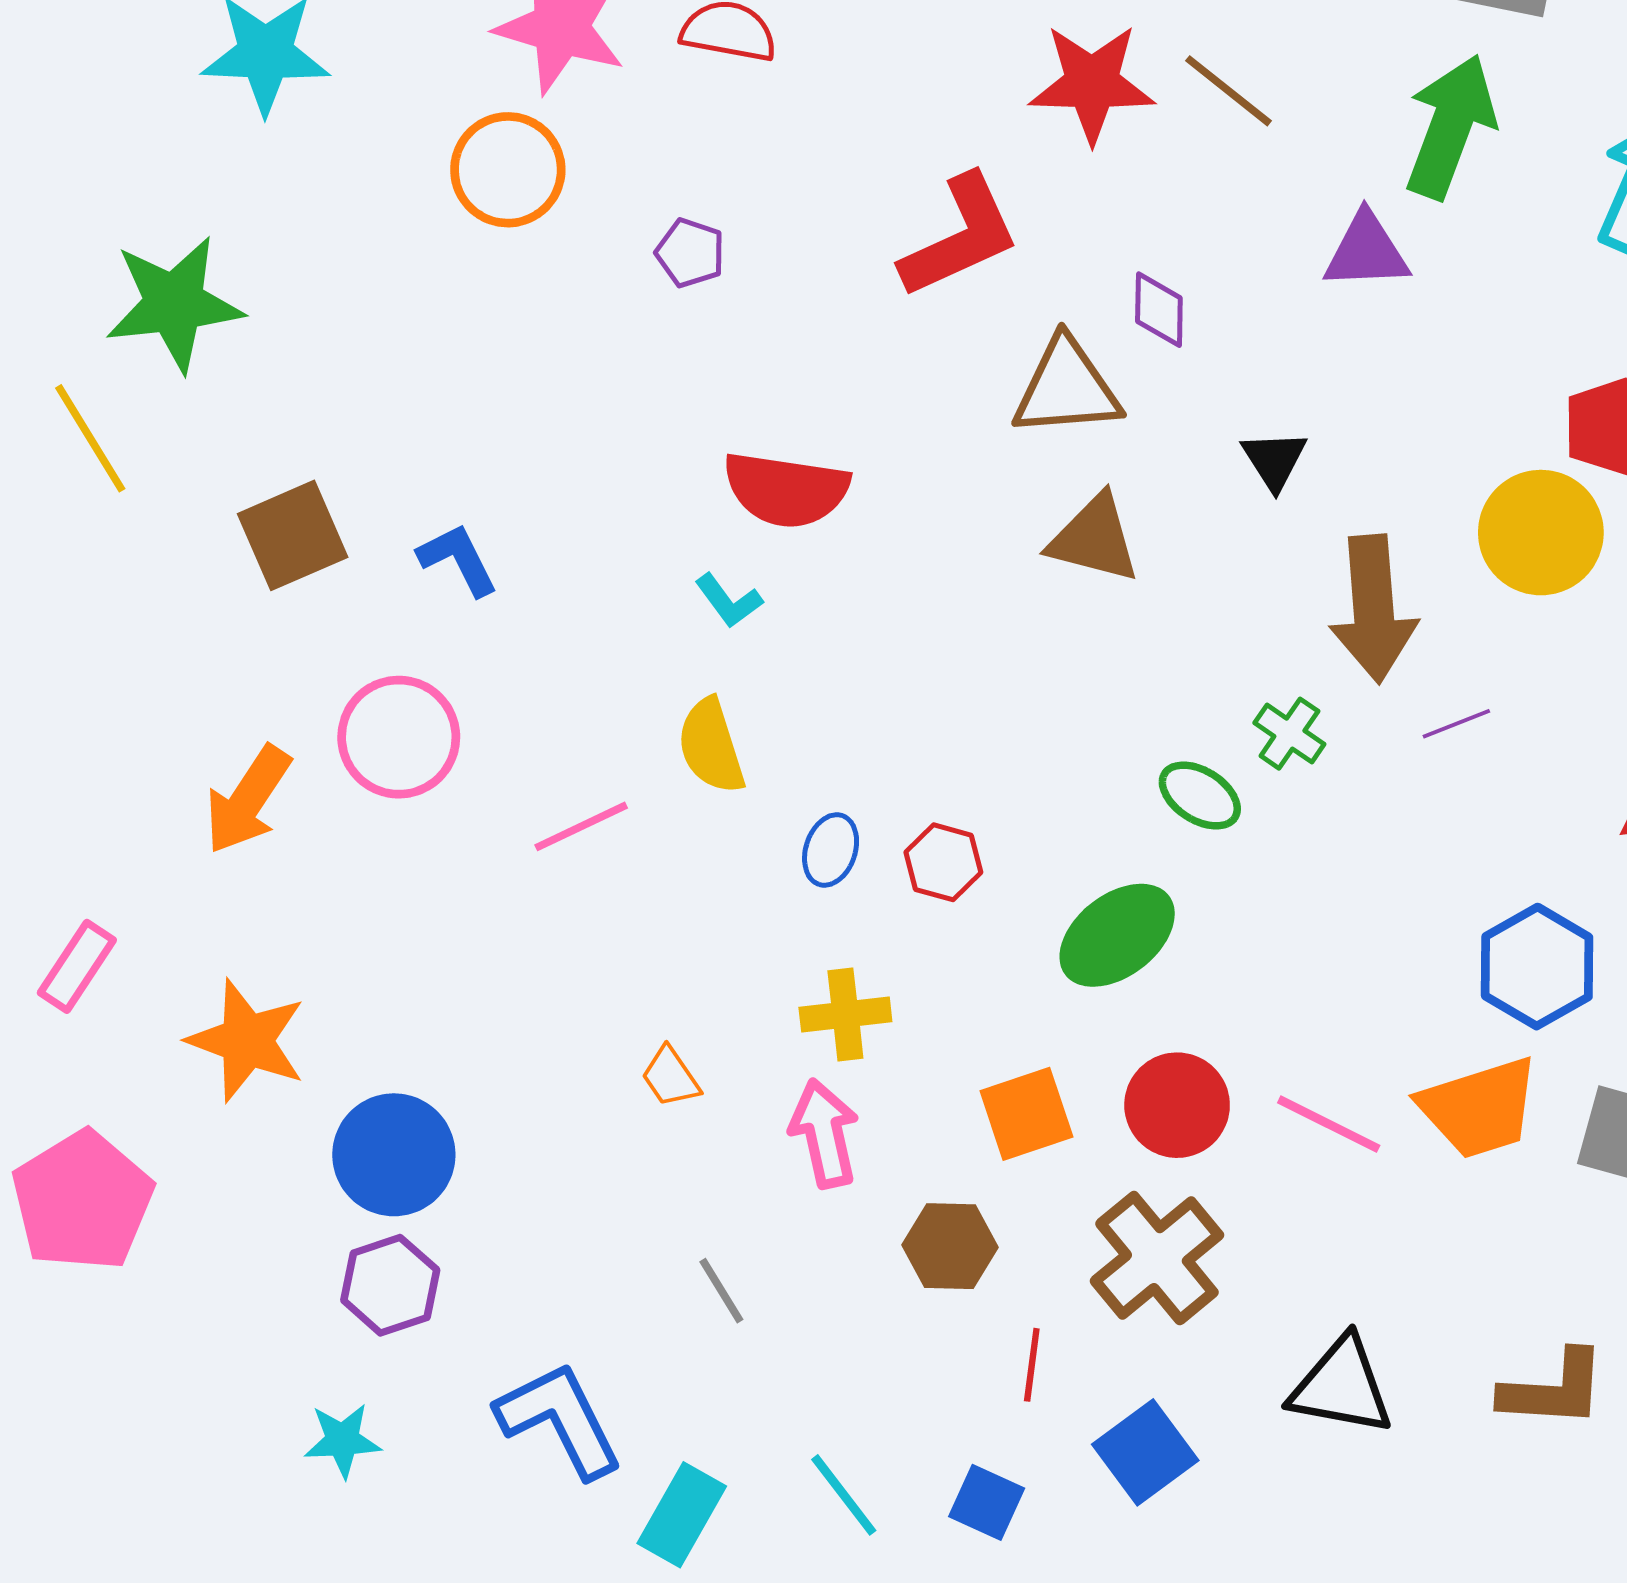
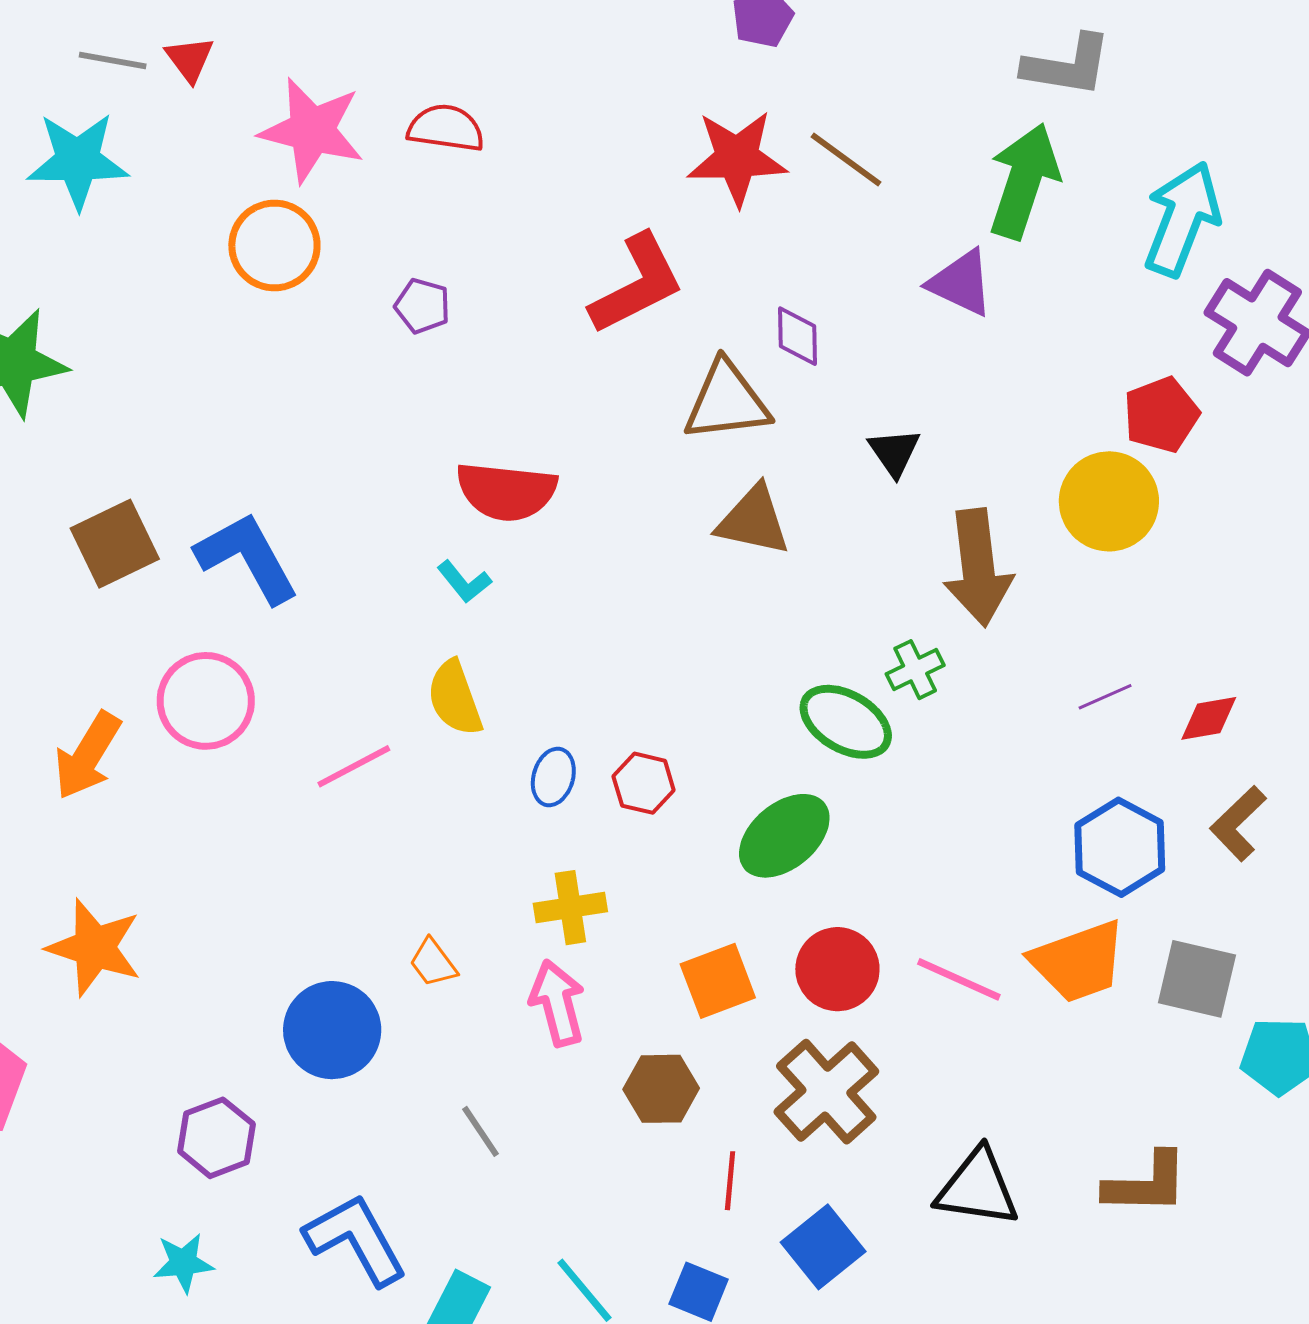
purple triangle: (1366, 251) -> (961, 283), turned 30
blue L-shape: (458, 559) -> (247, 558), size x1.6
purple line: (1456, 724) -> (1105, 697), moved
green cross: (1289, 734) -> (915, 670), turned 32
green ellipse: (1200, 796) -> (846, 722), size x1.4
blue circle: (394, 1155) -> (332, 1030), moved

